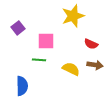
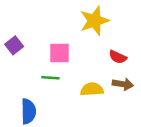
purple square: (18, 28) -> (14, 45), moved
yellow semicircle: (71, 69) -> (92, 89), turned -30

